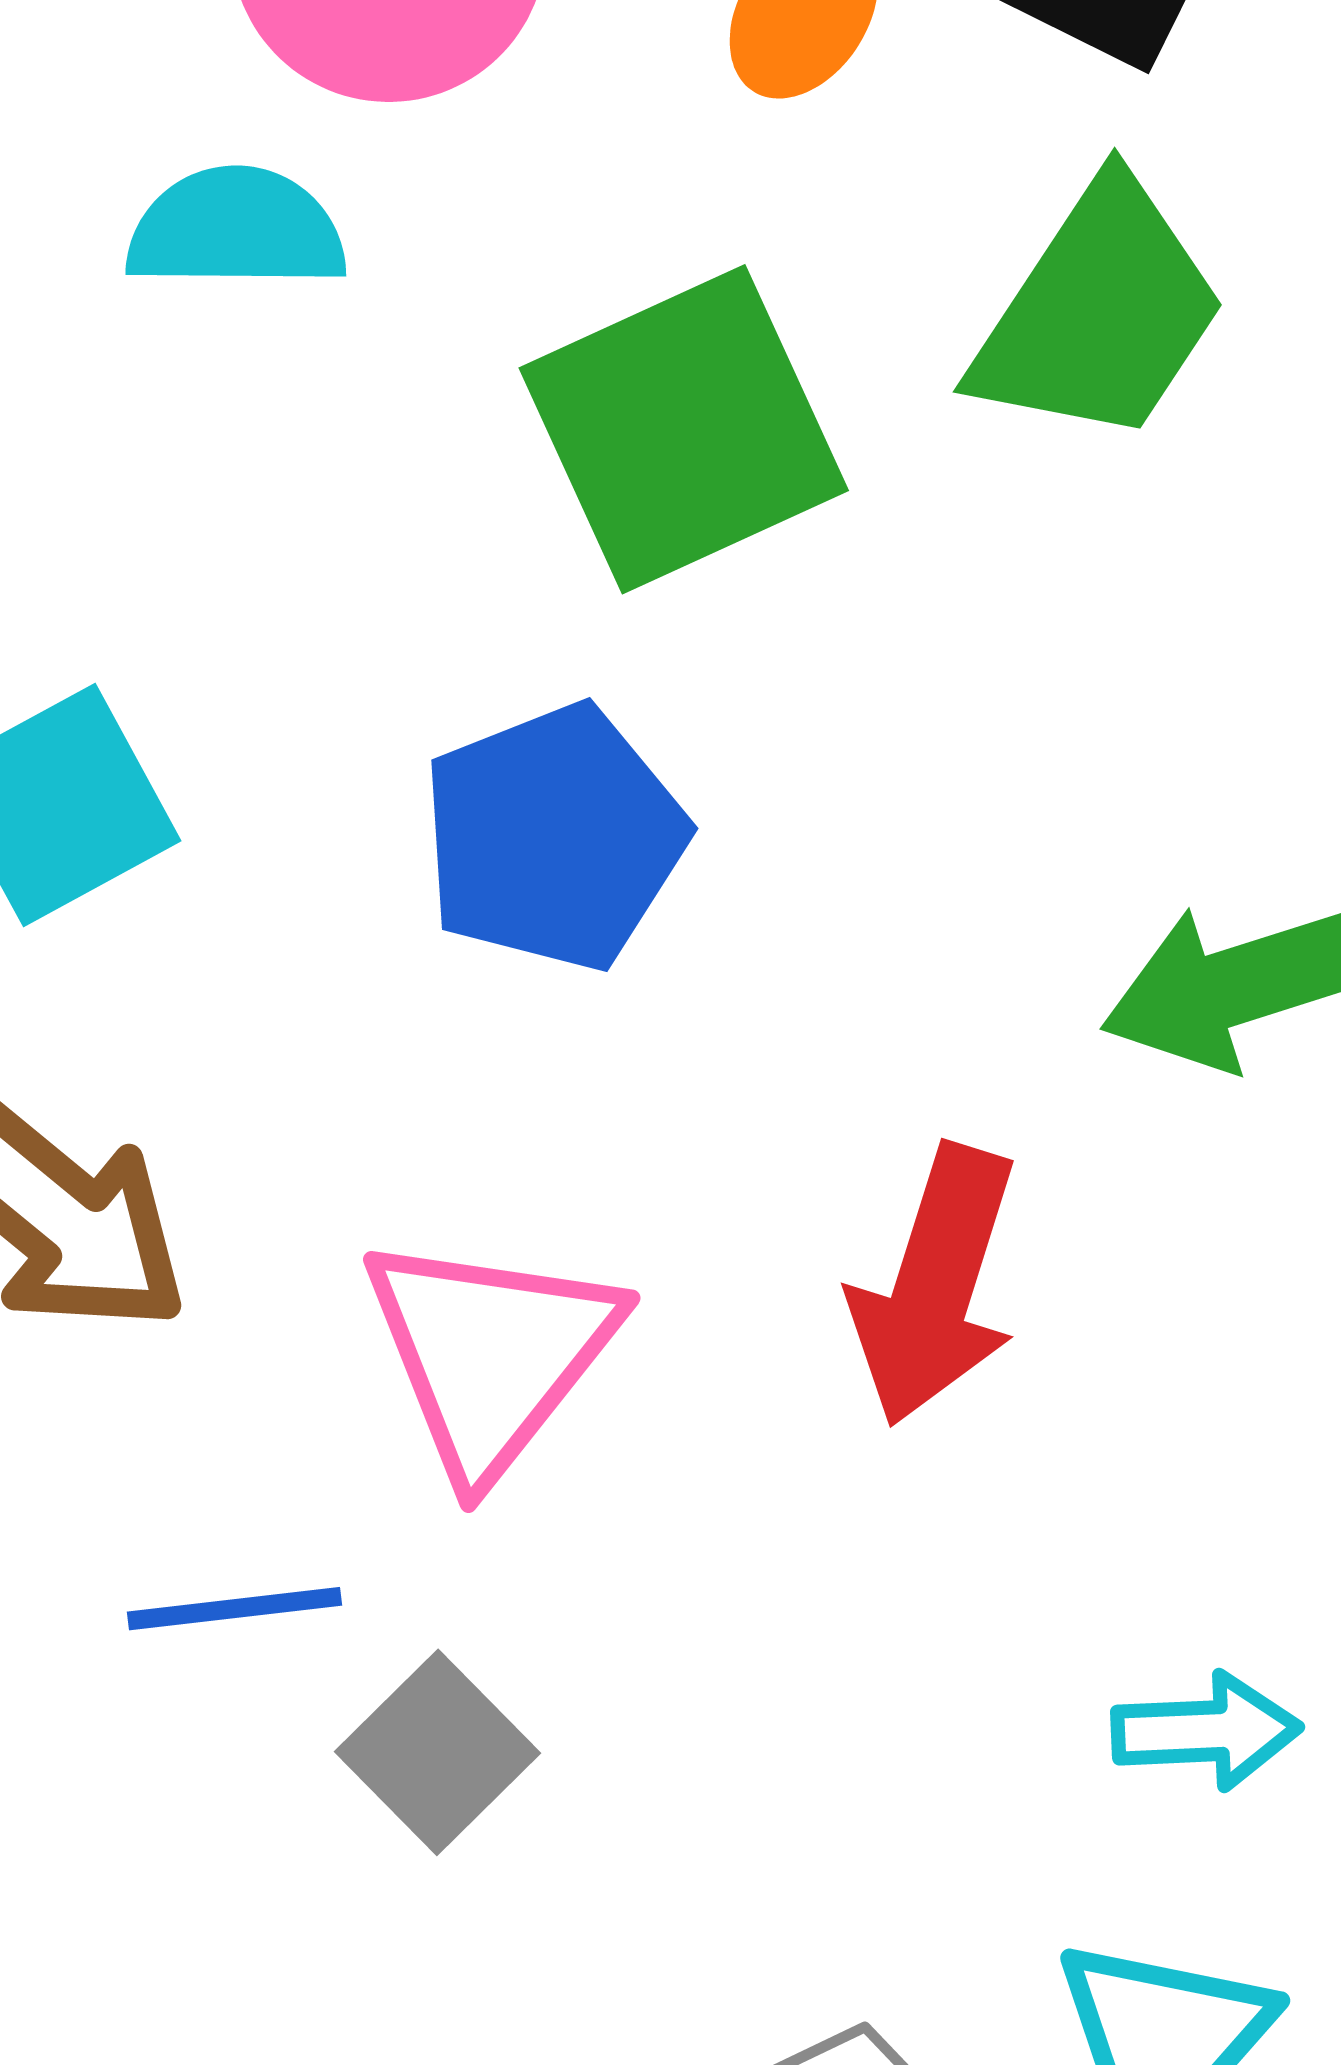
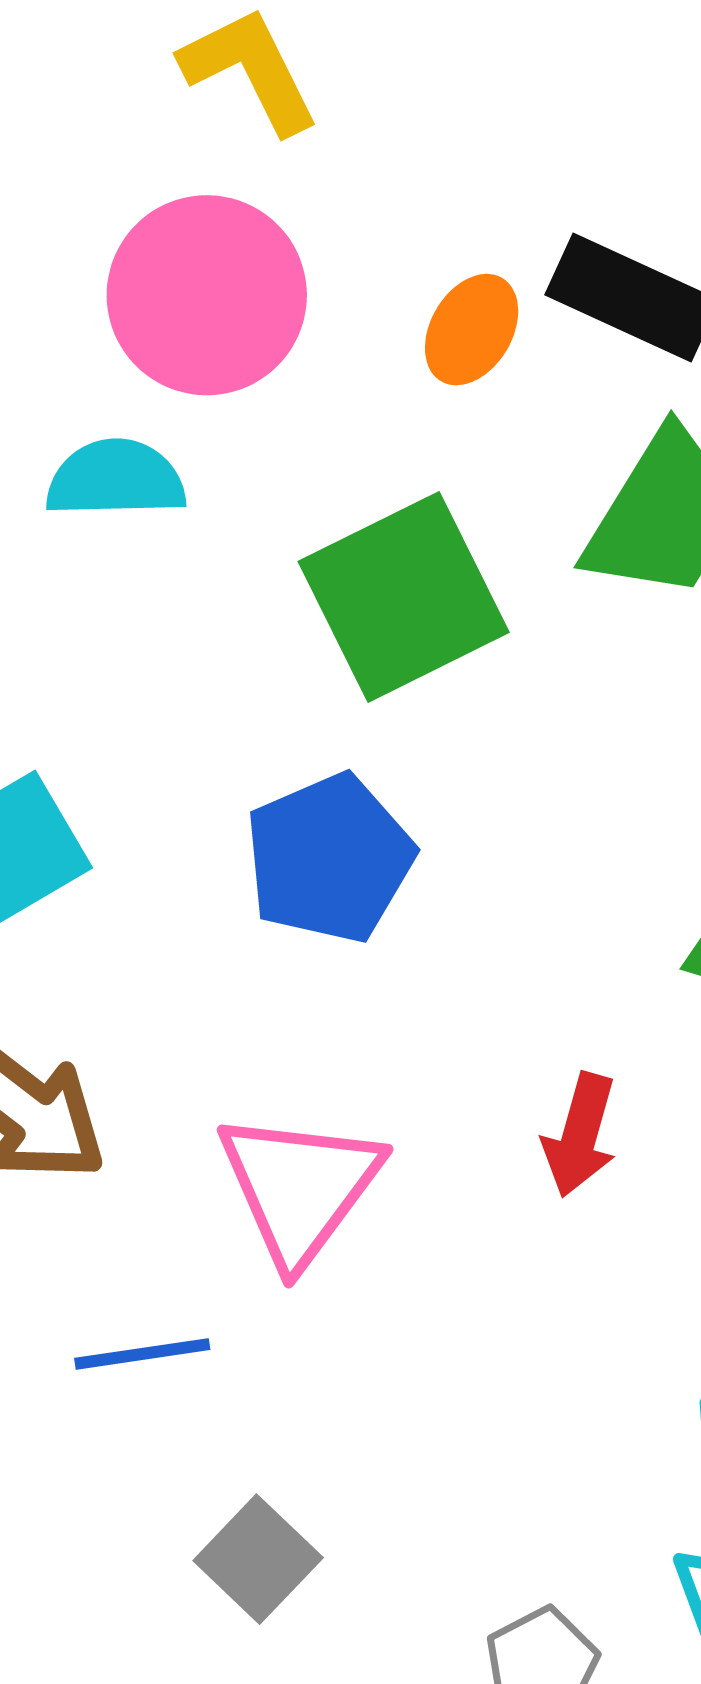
red arrow: (935, 1285) -> (580, 1135), size x0.7
gray square: (437, 1752) -> (258, 1559), moved

